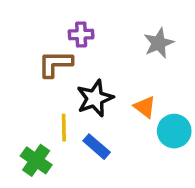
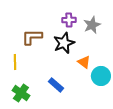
purple cross: (81, 34) -> (69, 20), moved
black star: (95, 98) -> (64, 43), moved
yellow line: (64, 128) -> (15, 62), moved

